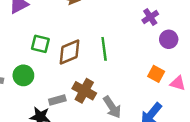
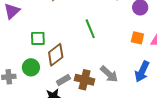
brown diamond: (70, 52) -> (56, 55), moved
brown cross: (84, 91) -> (85, 80), moved

